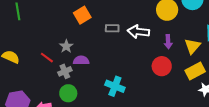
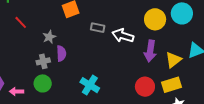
purple arrow: (168, 42) -> (150, 51), size x1.5
red line: (47, 58) -> (21, 22), moved
purple semicircle: (81, 60) -> (61, 53), turned 77
red circle: (162, 66) -> (145, 87), moved

